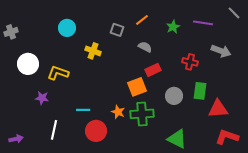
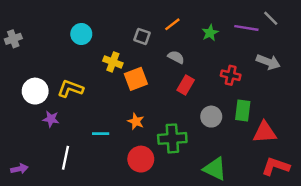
gray line: (234, 13) -> (271, 18), moved
white circle: (28, 64) -> (35, 91), moved
red rectangle: (153, 70) -> (186, 85), turned -35
orange square: (137, 87) -> (136, 79), moved
orange star: (118, 112) -> (136, 121), moved
red circle: (96, 131) -> (141, 159), moved

